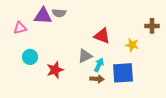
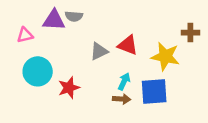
yellow star: (132, 45) -> (165, 56), size x1.6
gray triangle: (85, 56) -> (99, 51), moved
cyan circle: (30, 57) -> (38, 71), size x1.5

